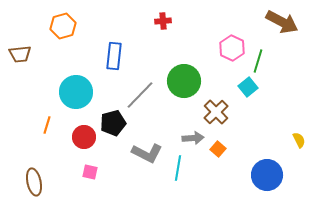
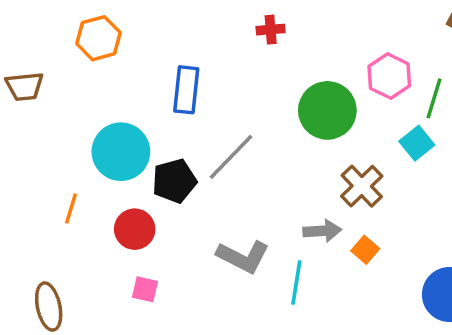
green circle: (184, 81) -> (327, 110), moved
black pentagon: (113, 123) -> (174, 181), moved

